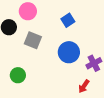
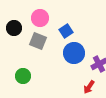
pink circle: (28, 11) -> (40, 18), moved
blue square: (68, 20) -> (66, 31), moved

